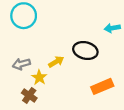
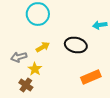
cyan circle: (24, 16) -> (38, 14), moved
yellow arrow: (56, 62) -> (43, 47), moved

